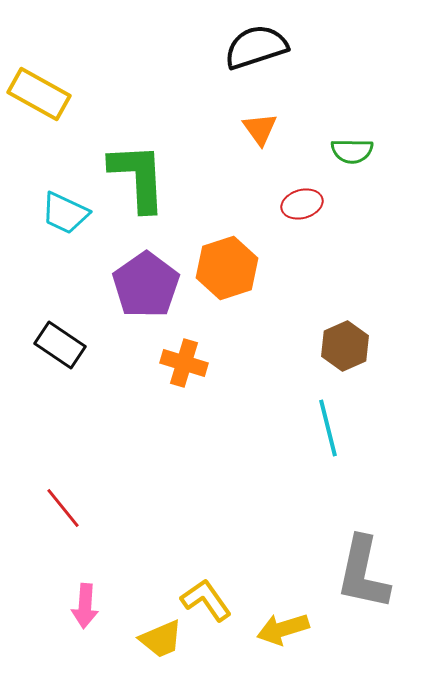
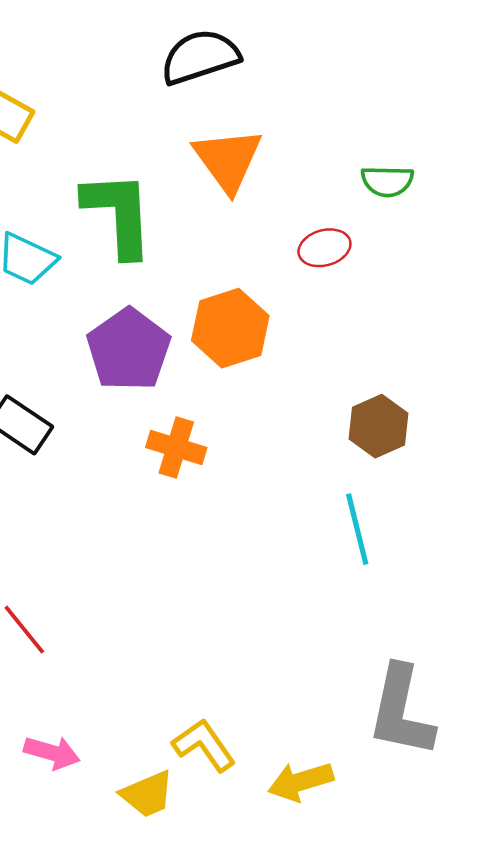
black semicircle: (256, 47) -> (200, 57), moved
orange triangle: (260, 129) -> (228, 160), moved, size x1.6
pink arrow: (85, 606) -> (52, 753), turned -78

